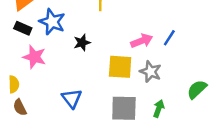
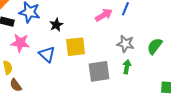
yellow square: (120, 67) -> (76, 47), moved
gray star: (151, 72) -> (125, 44), moved
blue triangle: (72, 98) -> (47, 54), moved

